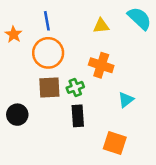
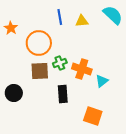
blue line: (47, 21) -> (60, 17), moved
orange cross: (101, 65) -> (82, 69), moved
green cross: (75, 87) -> (60, 63), moved

